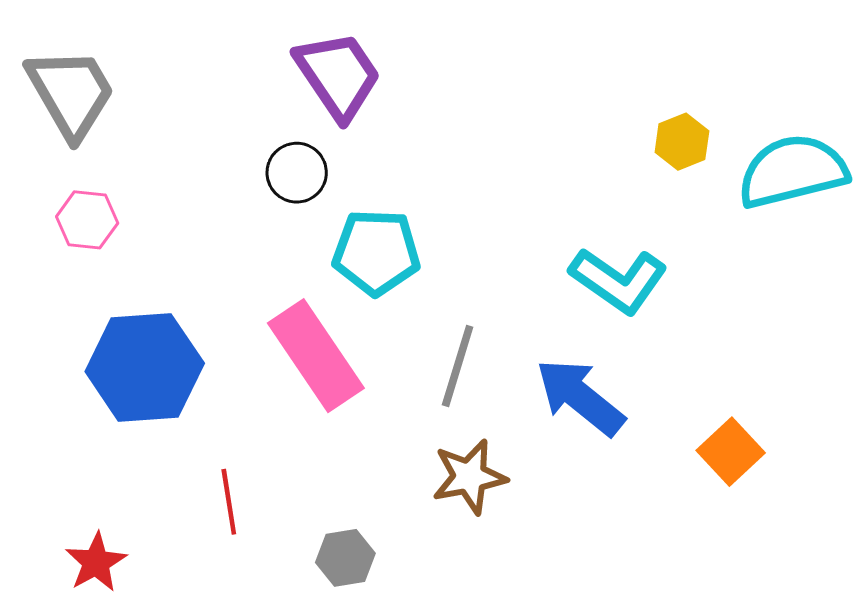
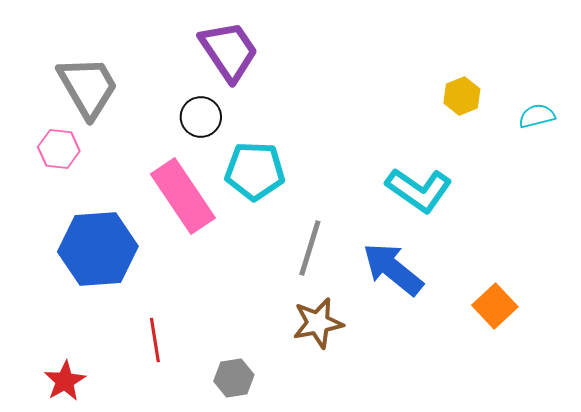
gray trapezoid: (71, 93) -> (88, 87), moved
cyan semicircle: (793, 171) -> (537, 116), size x0.5
pink rectangle: (316, 356) -> (183, 196), moved

